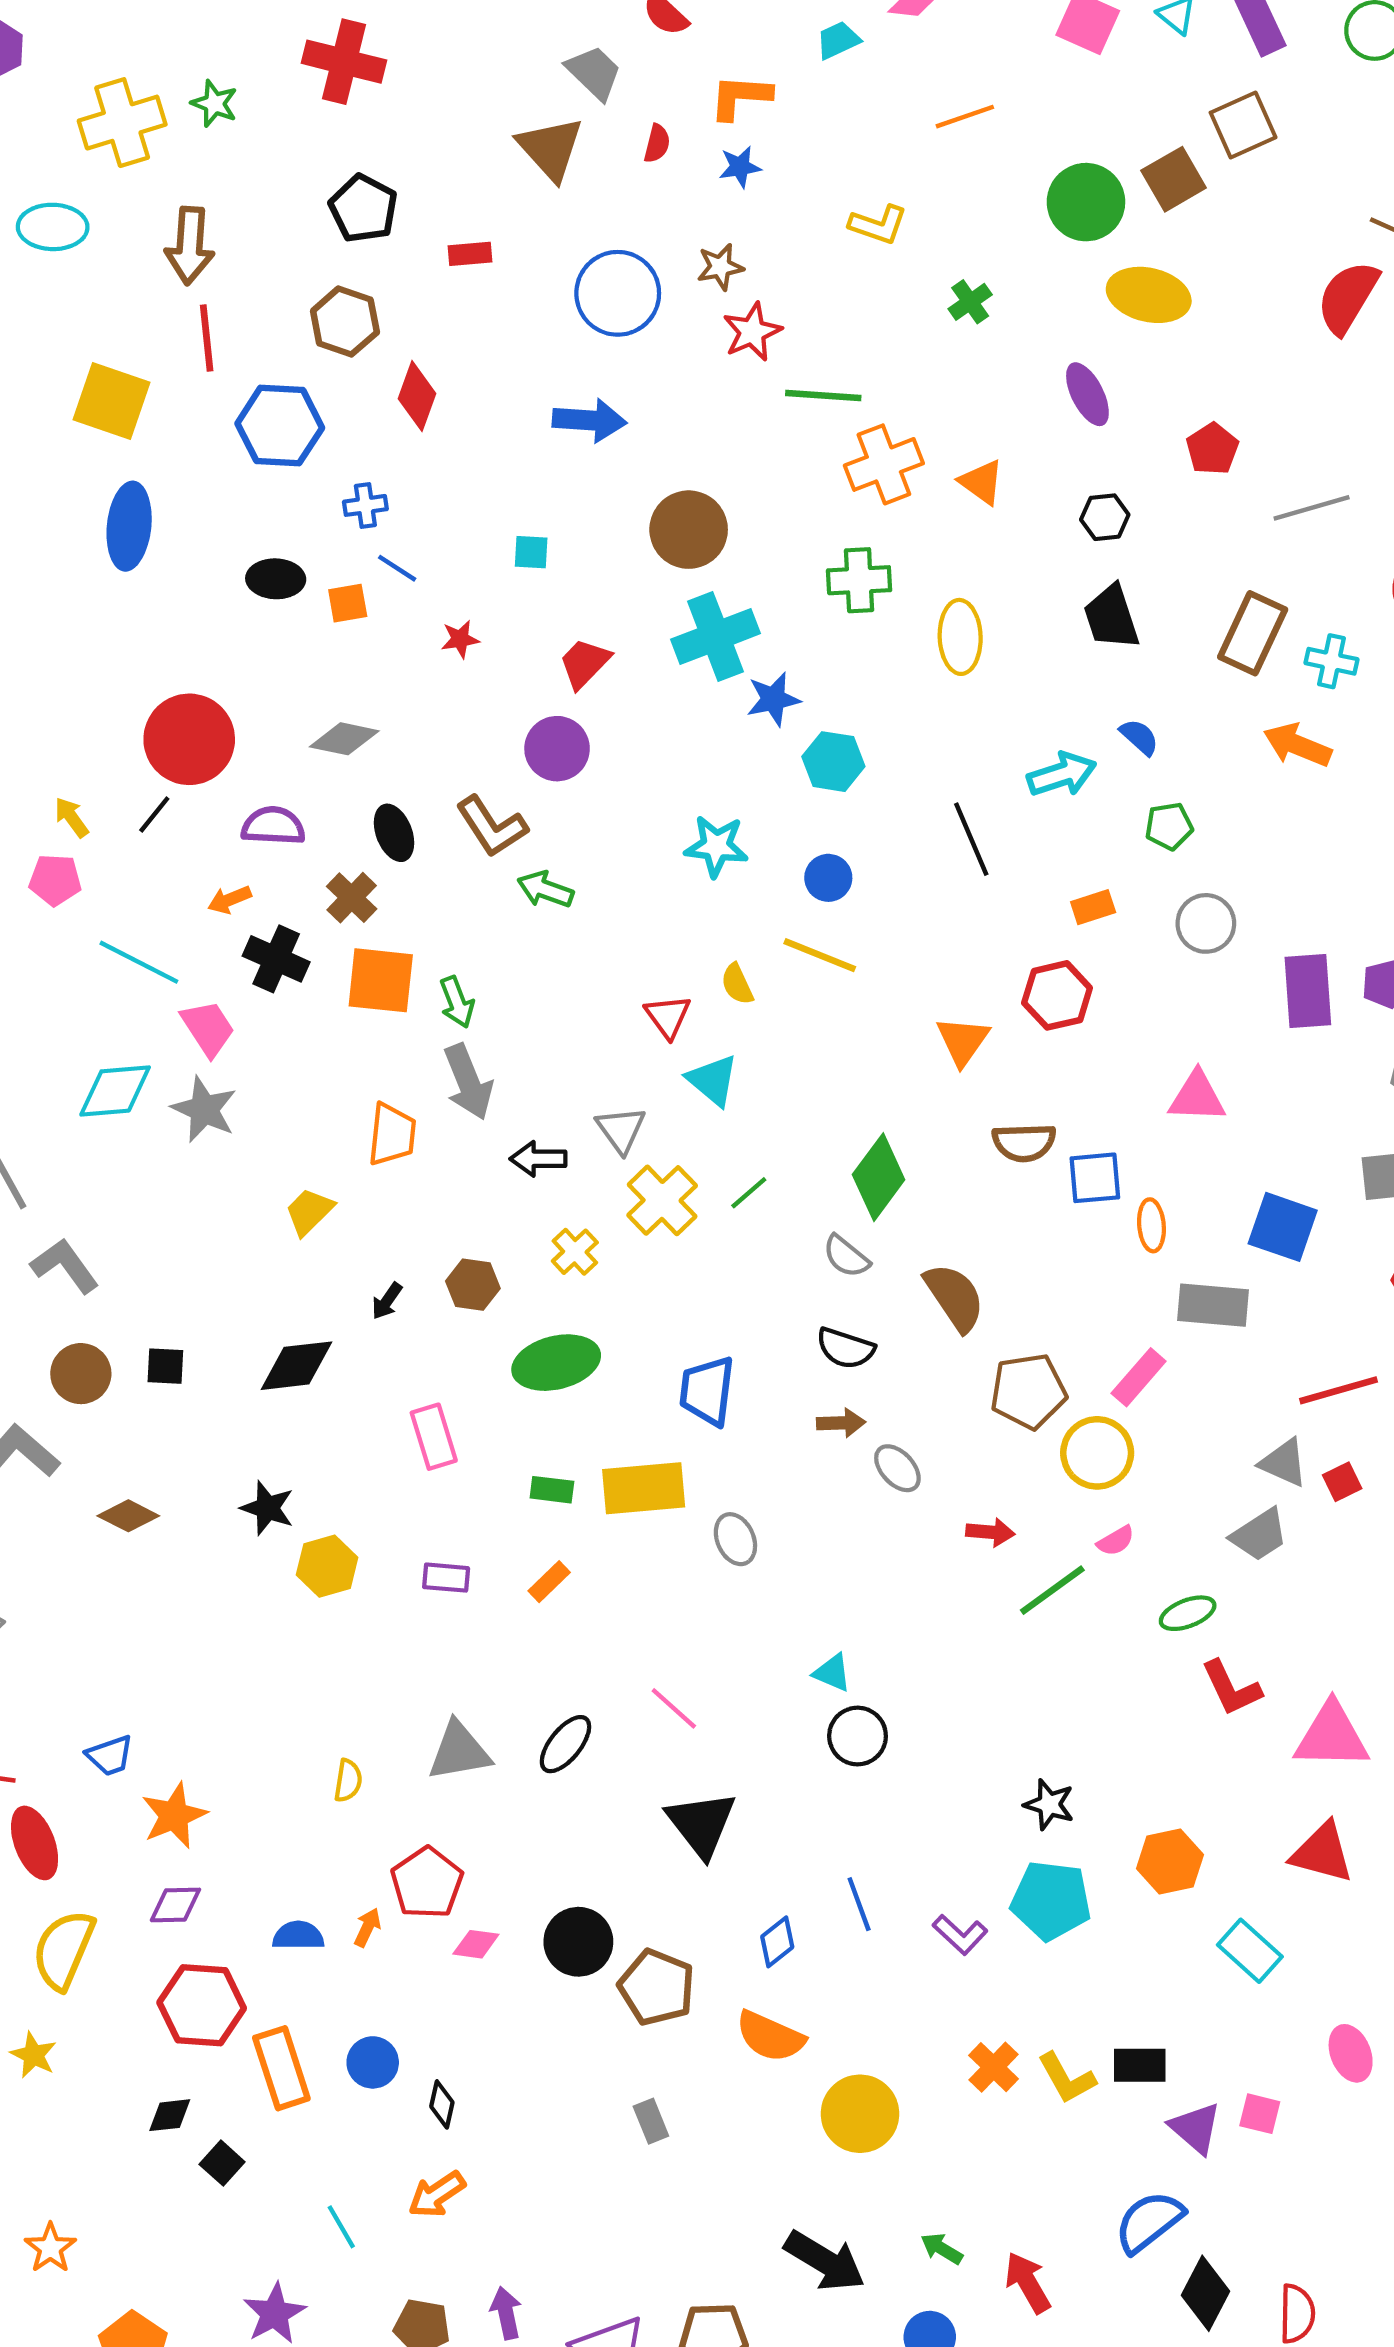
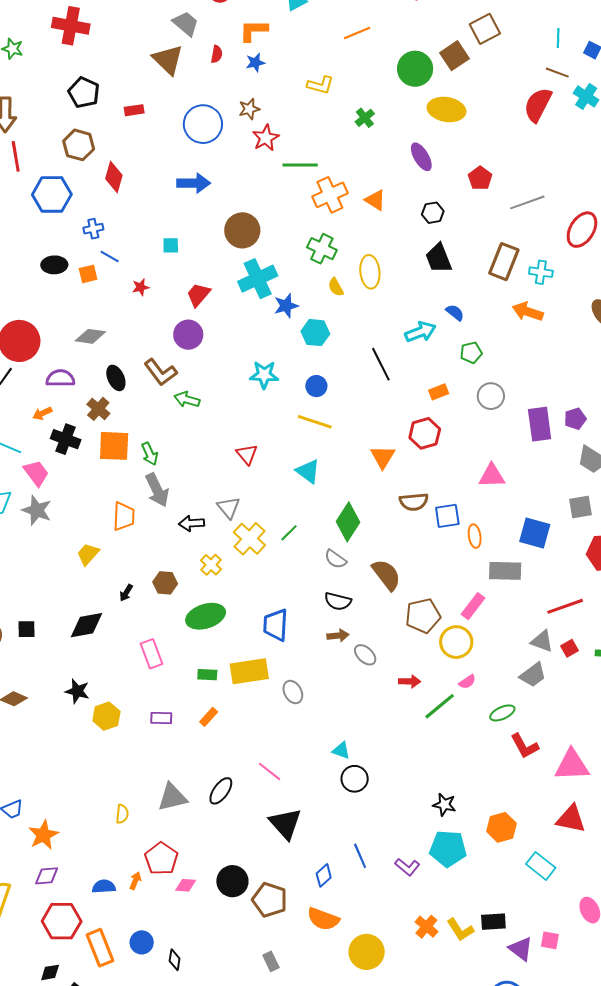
green cross: (859, 580) -> (322, 249), turned 32
yellow semicircle: (737, 984) -> (336, 287), moved
cyan triangle: (713, 1080) -> (308, 471), moved

